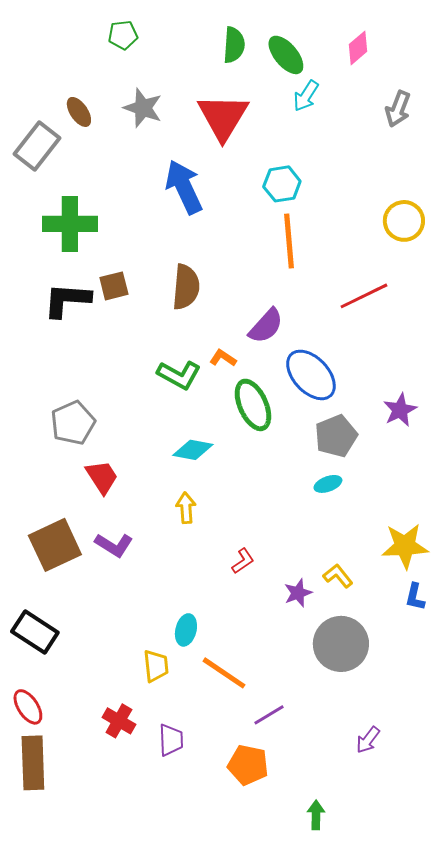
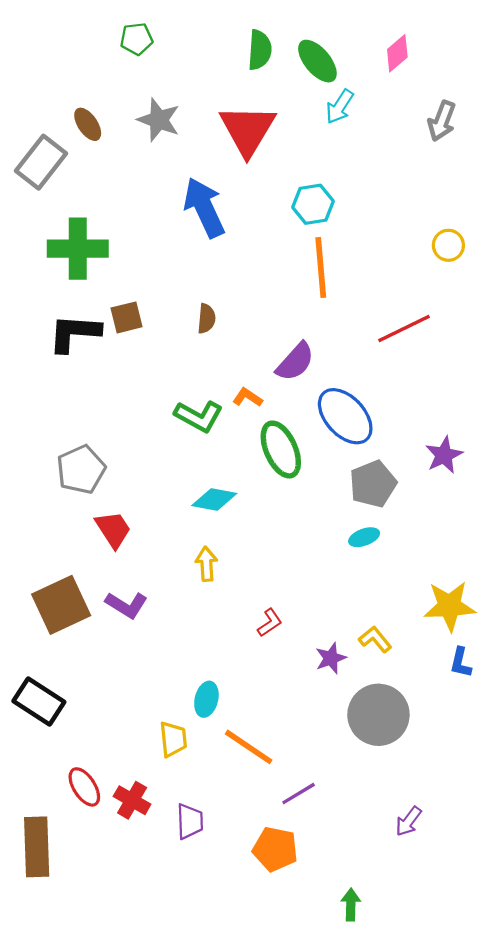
yellow circle: (404, 221) -> (448, 245), size x0.7
brown semicircle: (186, 287) -> (206, 319), size x0.6
red ellipse: (28, 707) -> (84, 787), moved

